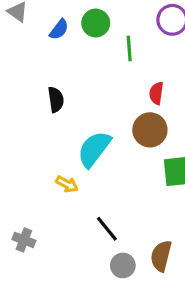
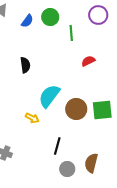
red semicircle: (156, 93) -> (88, 61), turned 56
brown circle: (150, 130) -> (76, 109), moved
black line: (107, 229) -> (57, 146), turned 54

